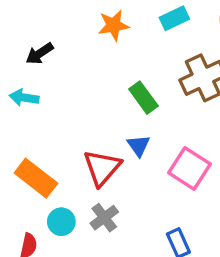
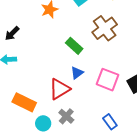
blue triangle: (138, 146) -> (77, 73), turned 40
red triangle: (102, 168) -> (59, 89), turned 30

